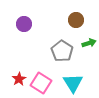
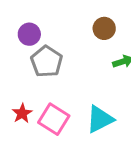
gray pentagon: (62, 51) -> (47, 62), moved
cyan triangle: (73, 83) -> (100, 119), turned 35

